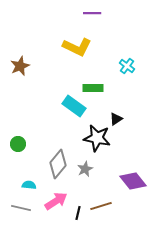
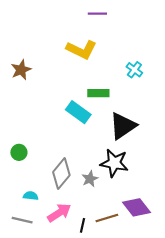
black triangle: (116, 119) -> (123, 126), size x2.0
black star: (97, 138) -> (114, 163), moved
purple diamond: (133, 181) -> (137, 207), moved

